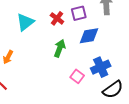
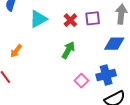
blue diamond: (89, 36) -> (114, 44), moved

